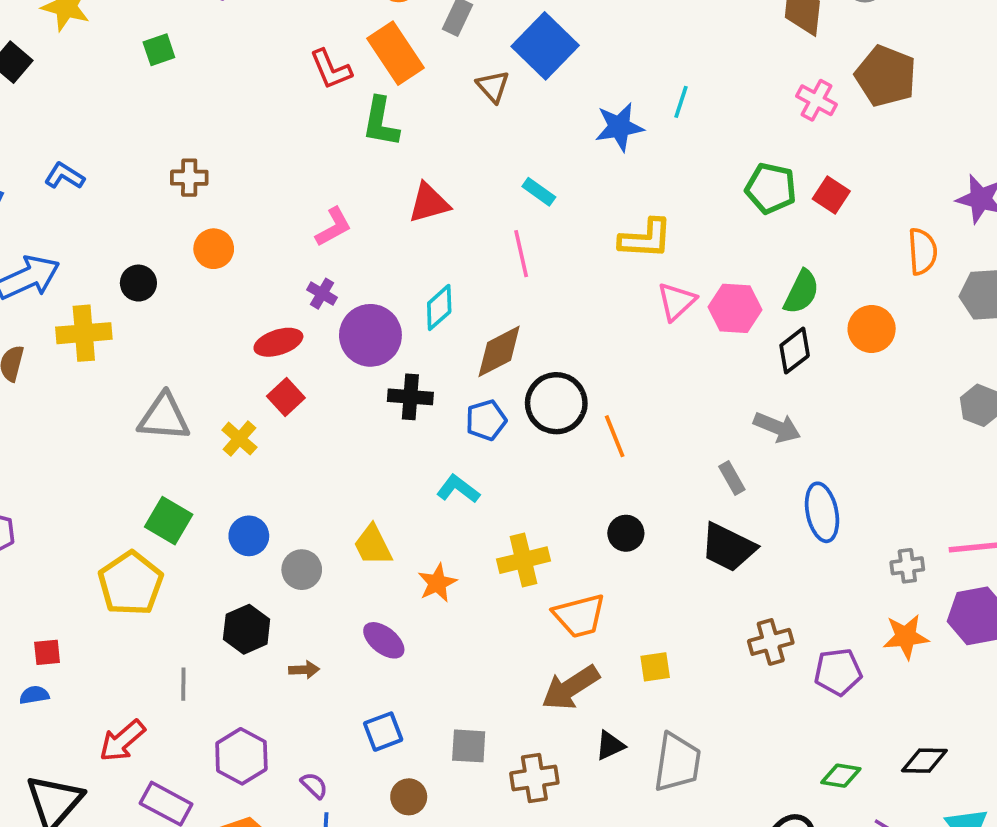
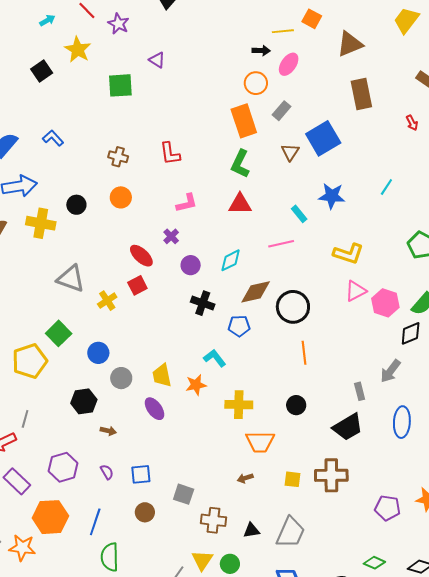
green square: (159, 50) -> (120, 85), size x1.5
red L-shape: (331, 69) -> (170, 154), moved
green L-shape: (381, 122) -> (240, 164), moved
blue star: (619, 127) -> (332, 196), moved
pink line: (521, 254) -> (281, 244), turned 75
purple circle: (370, 335) -> (191, 265), size x0.6
red ellipse: (278, 342) -> (141, 256), turned 45
black circle: (556, 403) -> (293, 307), moved
gray arrow: (777, 427) -> (390, 371), turned 90
black trapezoid: (728, 547) -> (348, 427), turned -72
orange star: (437, 583) -> (196, 385), moved
purple ellipse: (384, 640) -> (155, 409), moved
brown cross: (771, 642) -> (331, 475), moved, size x1.4
gray line: (183, 684) -> (25, 419), moved
brown arrow: (571, 688) -> (245, 478), size x0.5
black triangle: (610, 745) -> (251, 530), moved
purple semicircle: (314, 785) -> (107, 472), moved

